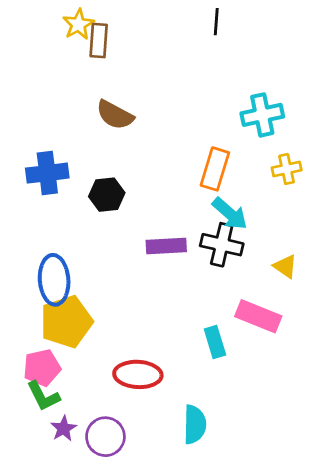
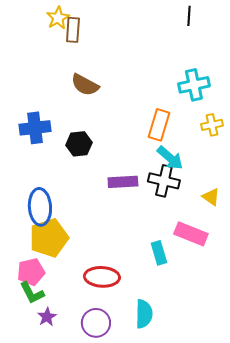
black line: (216, 22) -> (189, 16), moved
purple circle: (105, 437) -> (96, 323), moved

